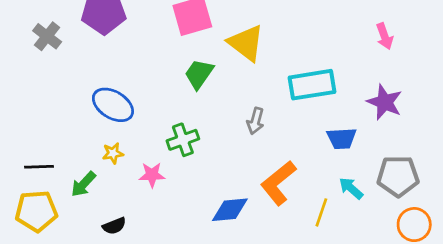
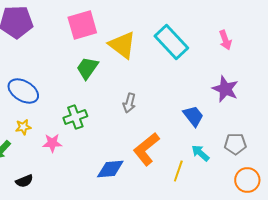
cyan rectangle: (312, 85) -> (171, 42), moved, turned 56
blue trapezoid: (342, 138) -> (193, 116), turned -125
gray pentagon: (398, 176) -> (235, 144), size x0.7

